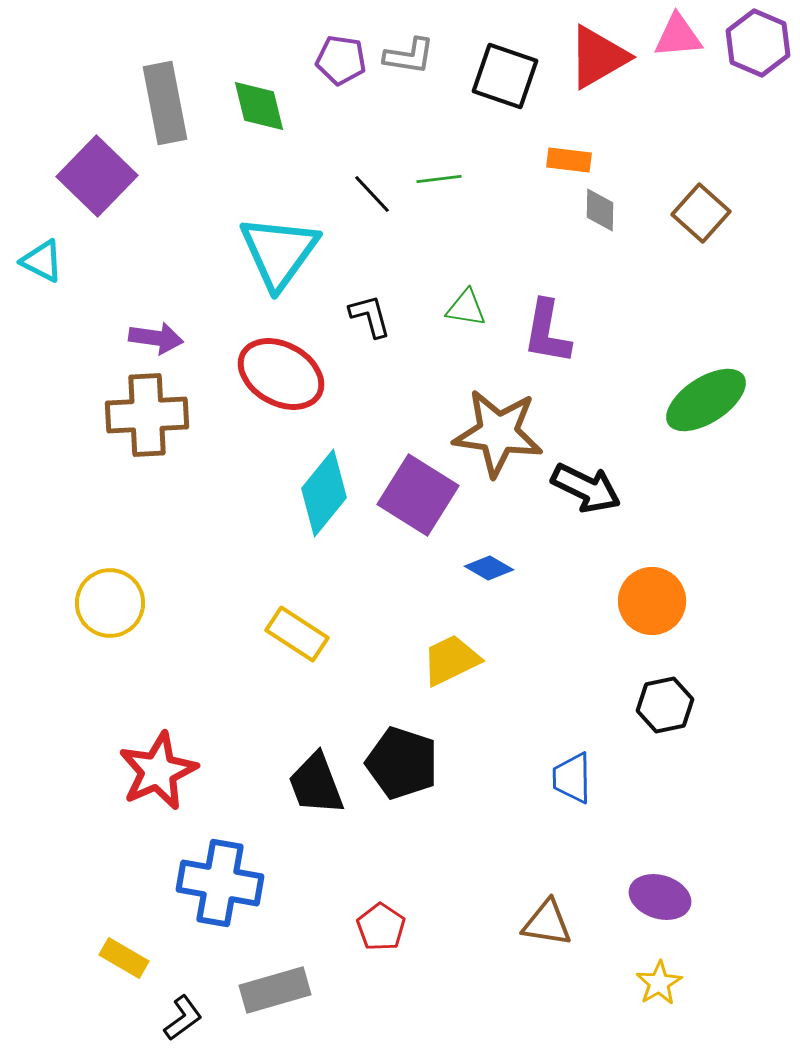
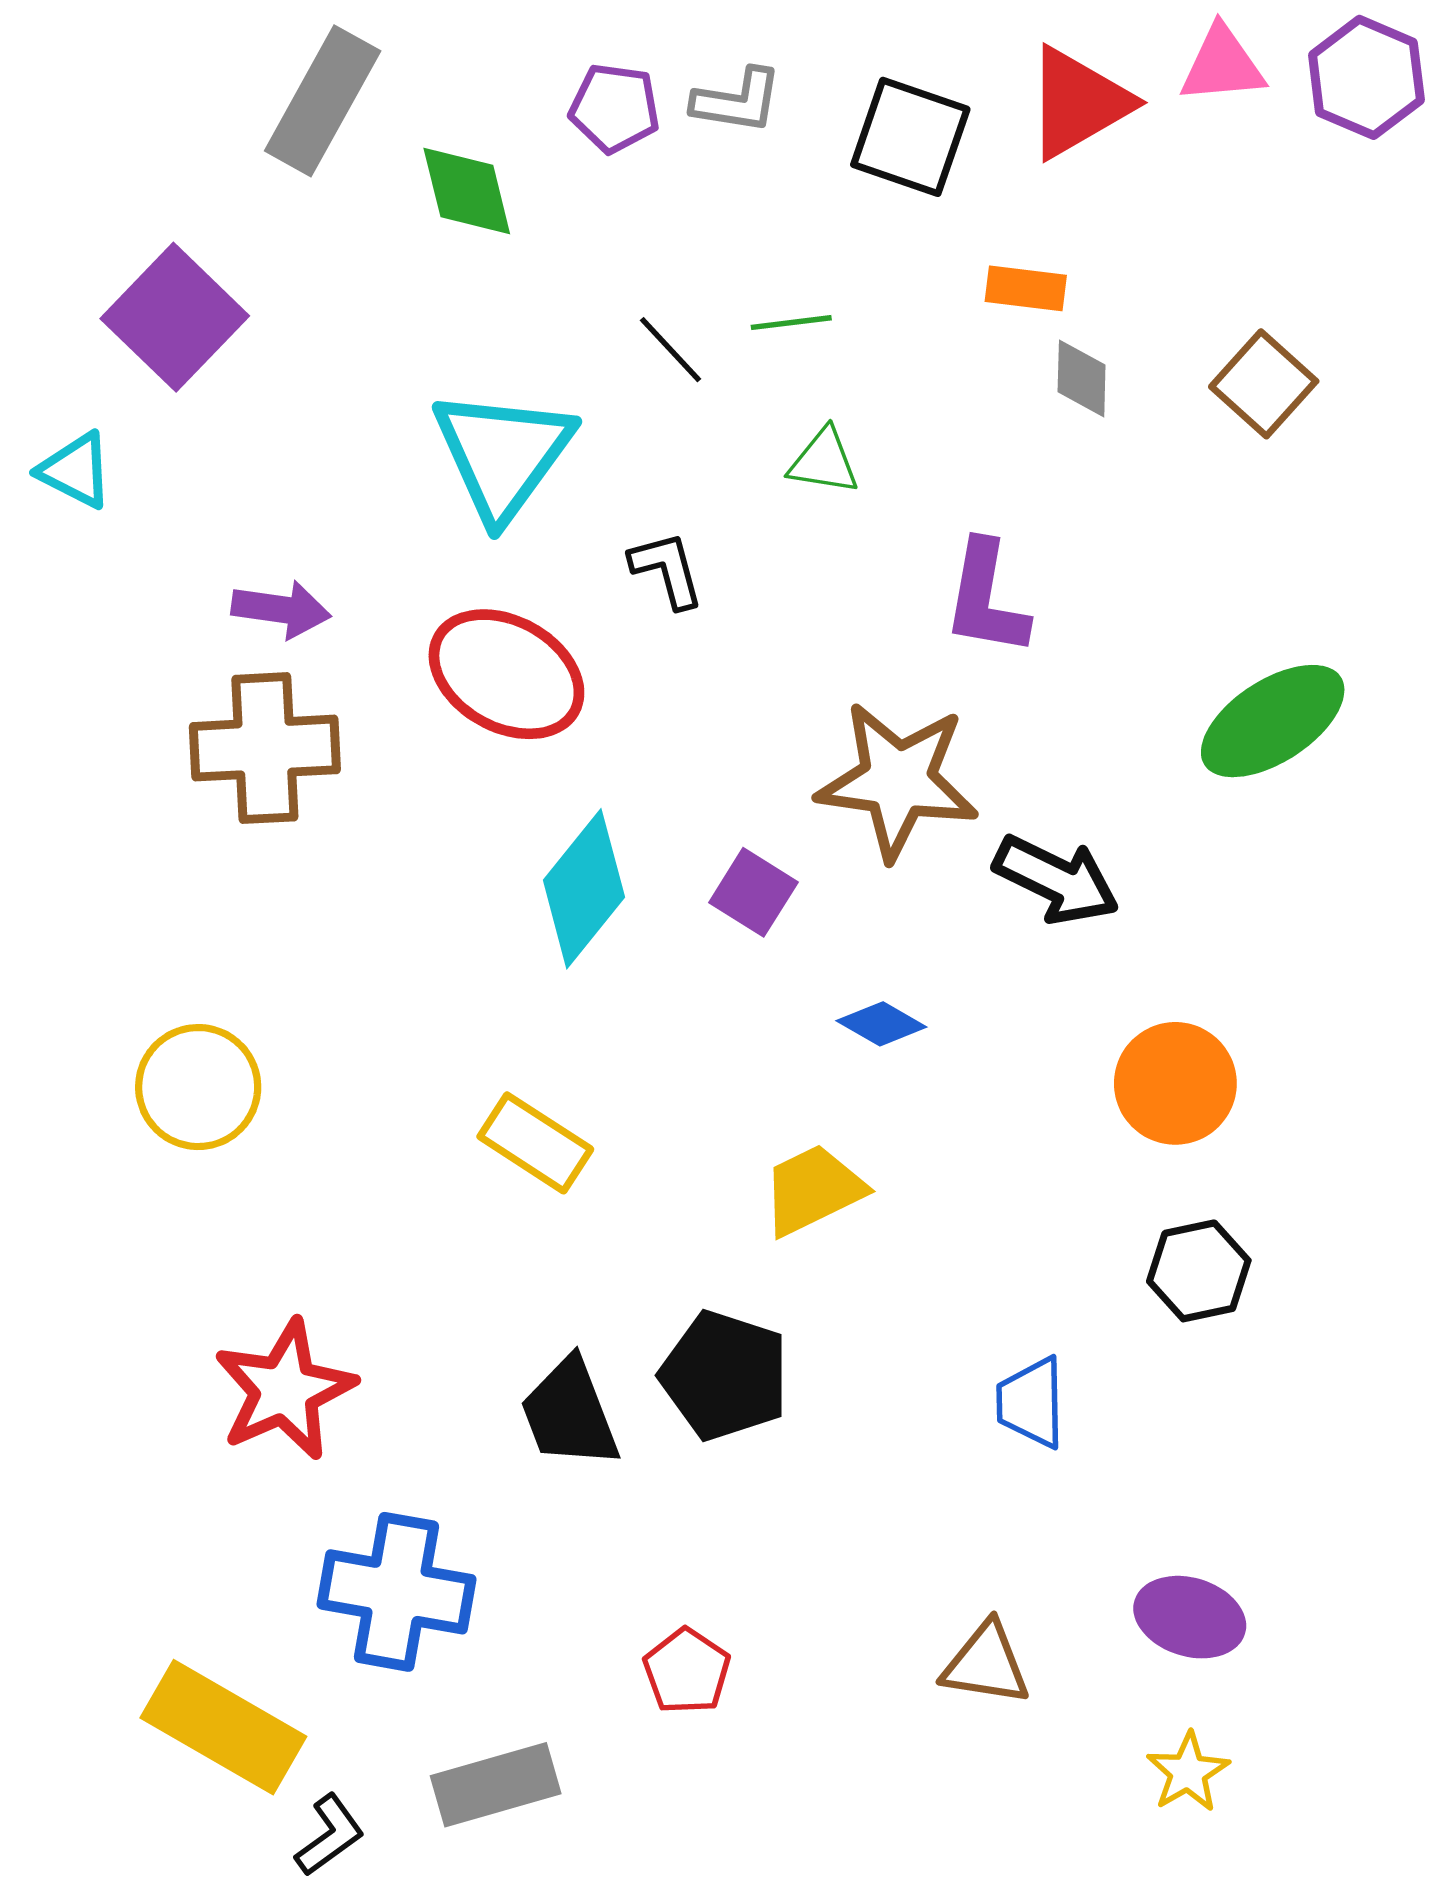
gray rectangle: (165, 103) -> (323, 101), moved, turned 40
green triangle: (466, 308) -> (824, 461), moved
purple square: (418, 495) -> (753, 892), size x0.6
yellow rectangle: (124, 958) -> (223, 1727), size x1.8

